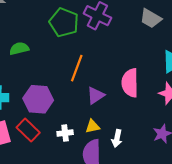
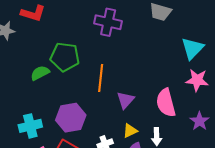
green pentagon: (64, 22) -> (65, 57), moved
pink semicircle: (130, 83) -> (166, 103), moved

